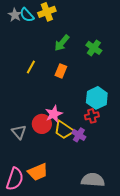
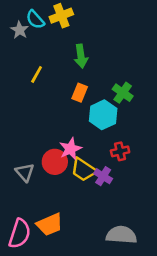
gray star: (15, 15) -> (20, 30), moved
green arrow: (62, 43) -> (81, 56), turned -48
green cross: (94, 48) -> (123, 93), moved
yellow line: (31, 67) -> (37, 74), moved
cyan hexagon: (97, 98) -> (103, 115), moved

